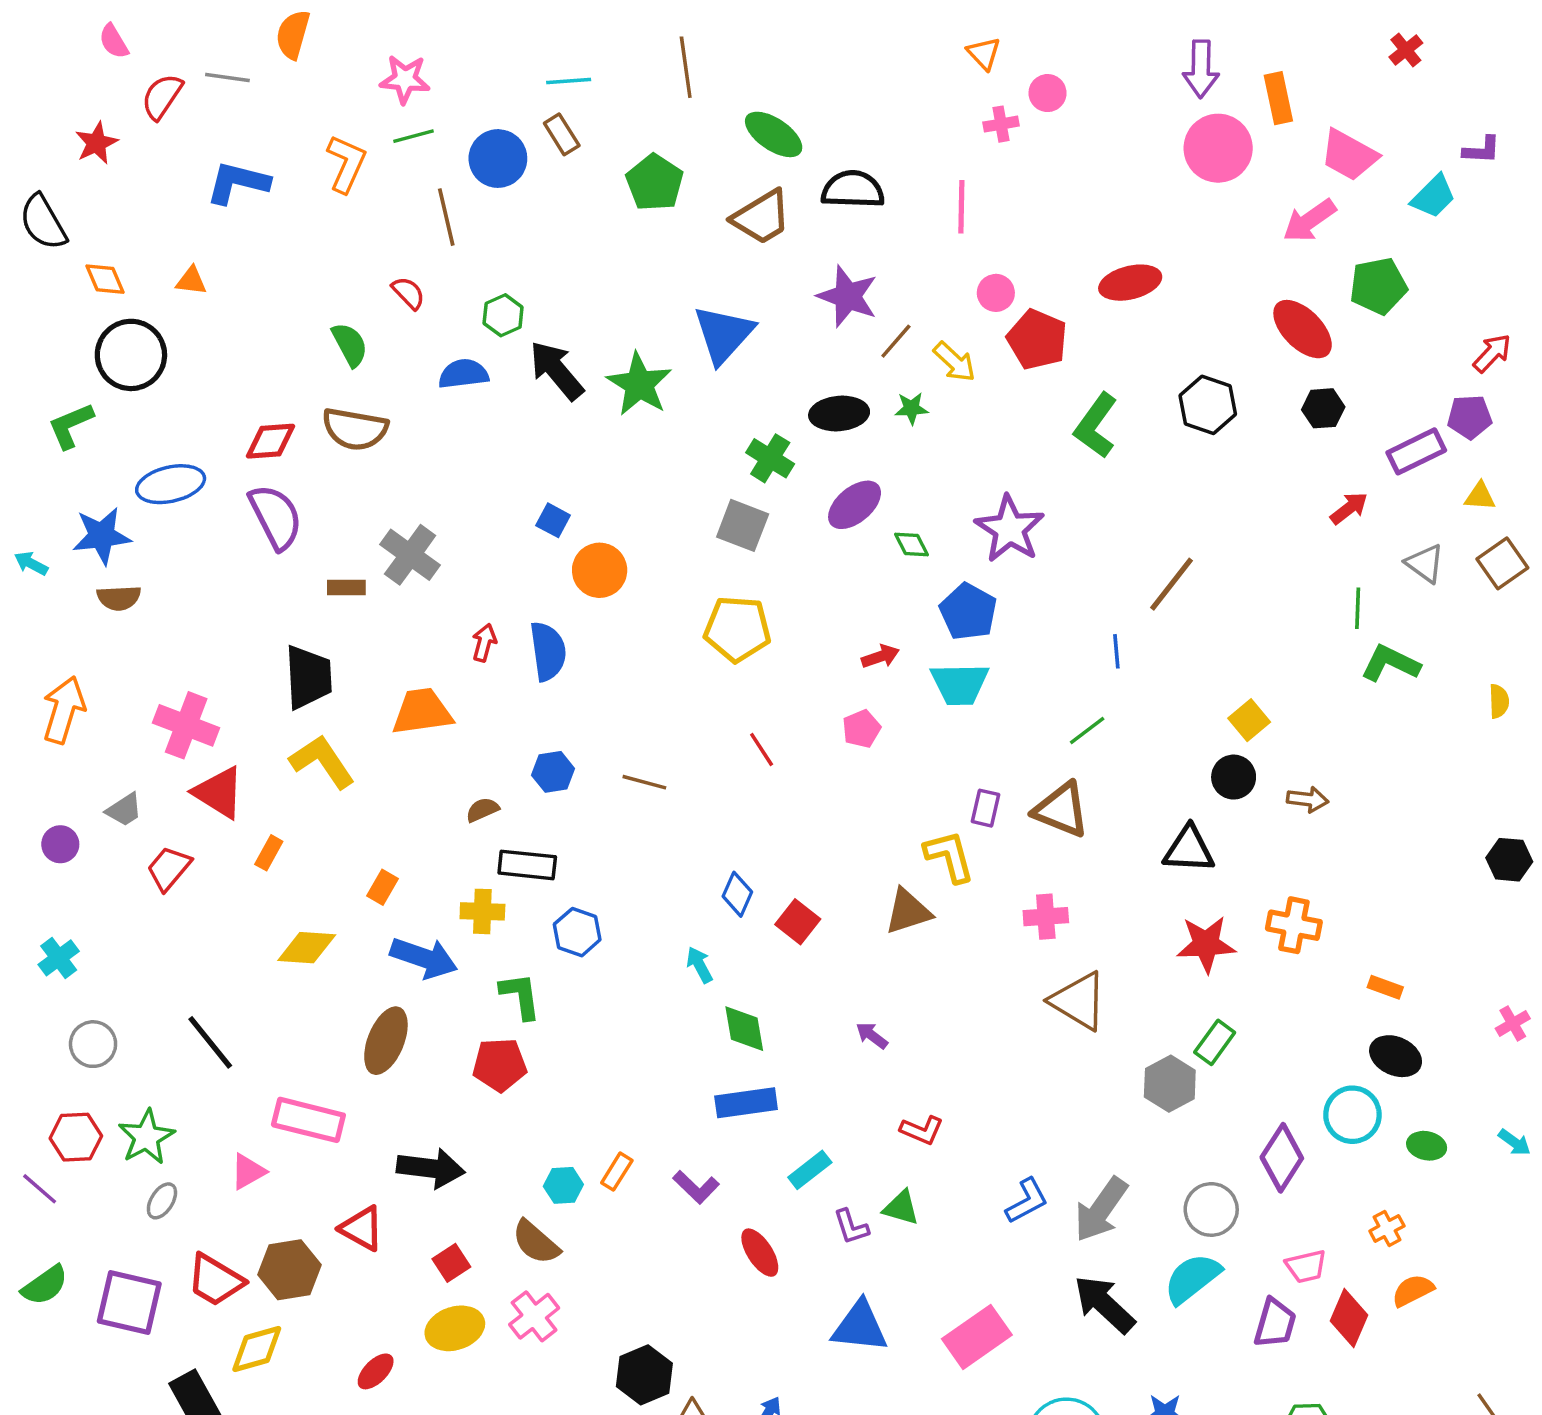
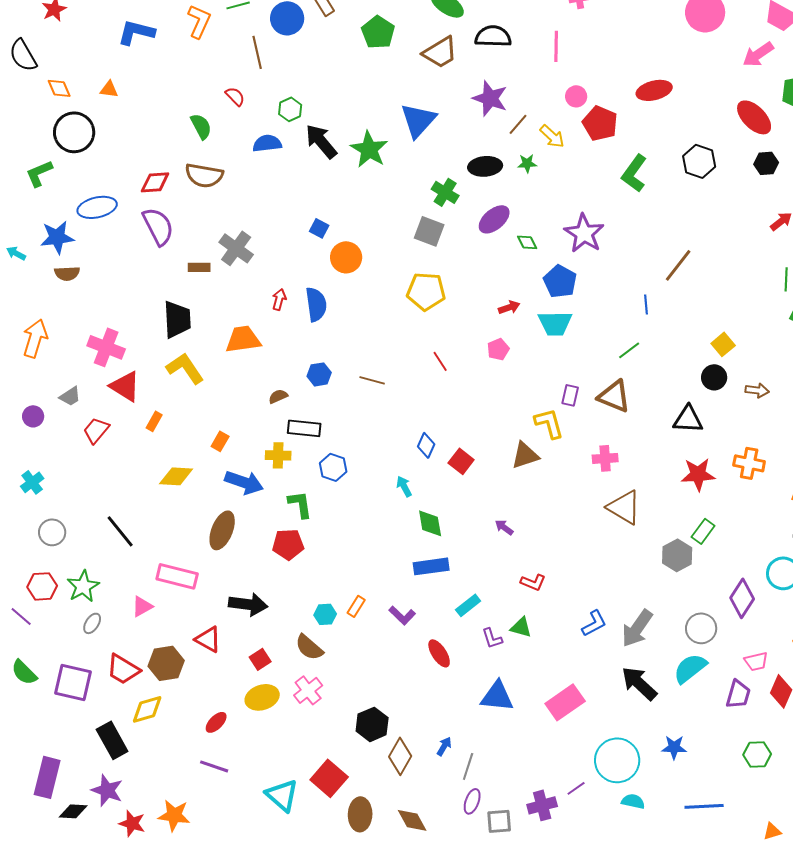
green semicircle: (45, 1285) -> (24, 672), turned 80

